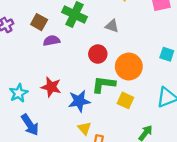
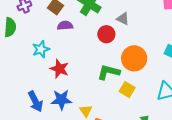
red circle: (98, 54) -> (106, 34), moved
cyan star: (19, 93) -> (41, 49), moved
blue star: (79, 101) -> (61, 100), moved

